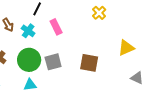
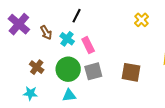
pink rectangle: (56, 27) -> (88, 45), moved

